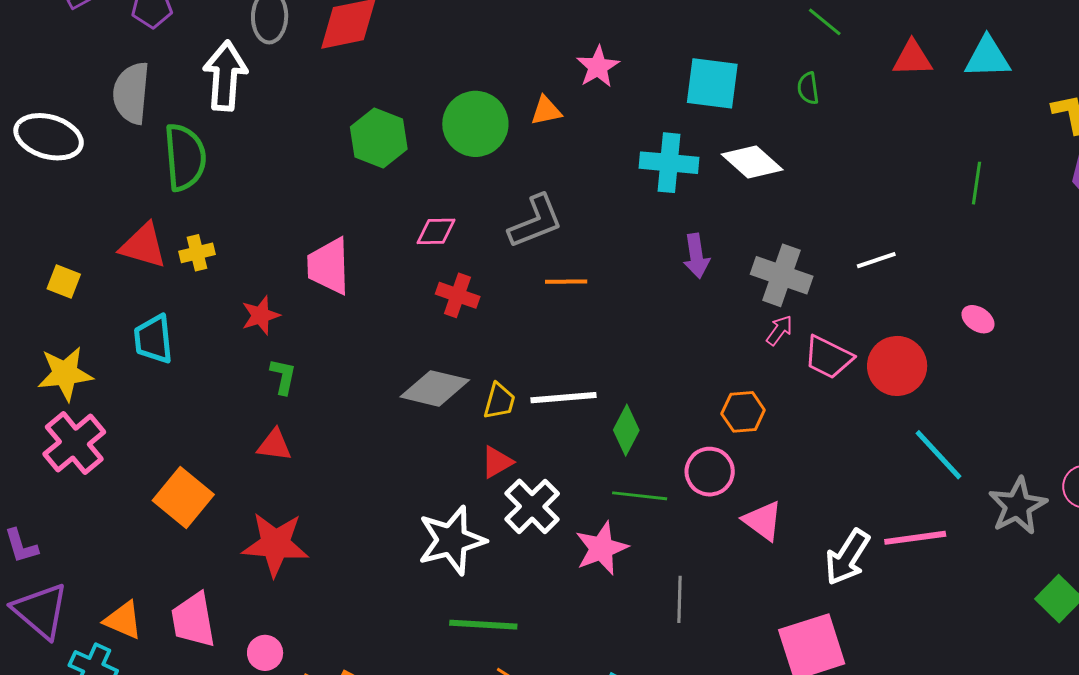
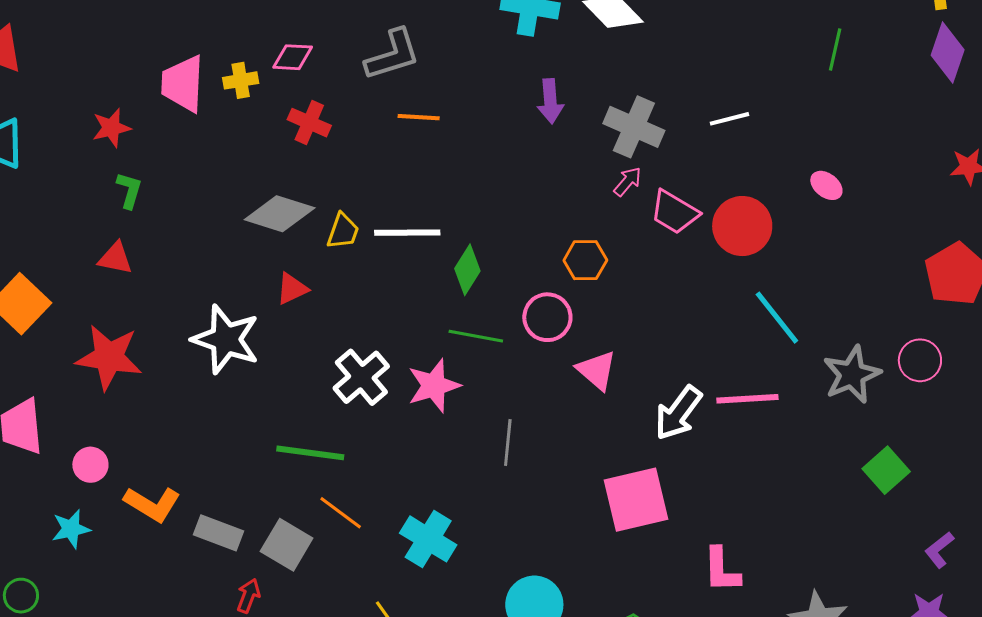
yellow cross: (197, 253) -> (241, 80), moved
red triangle: (497, 462) -> (292, 289), moved
white cross: (532, 506) -> (361, 377), moved
white star: (452, 540) -> (226, 339), moved, turned 30

